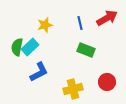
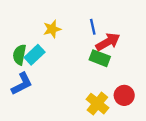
red arrow: (107, 18) -> (108, 42), moved
blue L-shape: (39, 72) -> (22, 84), moved
yellow cross: (73, 89) -> (97, 104), moved, turned -36

